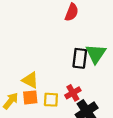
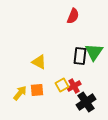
yellow triangle: (30, 80) -> (39, 62), moved
yellow square: (51, 100) -> (62, 85), moved, turned -32

